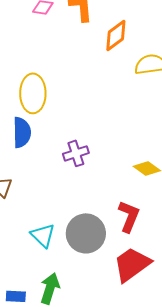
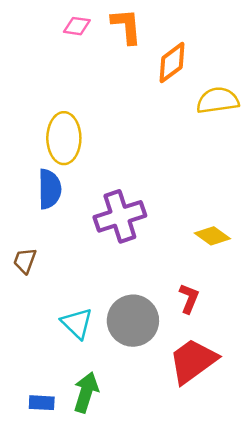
purple cross: (76, 153) -> (120, 216), size x1.5
red L-shape: (129, 216) -> (189, 298), size x0.7

